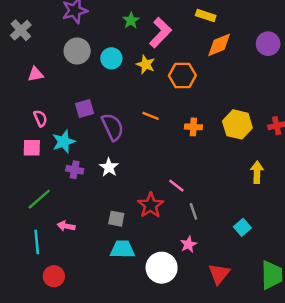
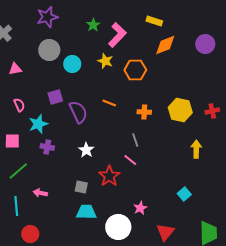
cyan circle: (111, 58) -> (72, 64), moved
pink square: (32, 148) -> (12, 141), moved
white star: (109, 167) -> (86, 150), moved
gray line: (193, 211) -> (135, 140), moved

